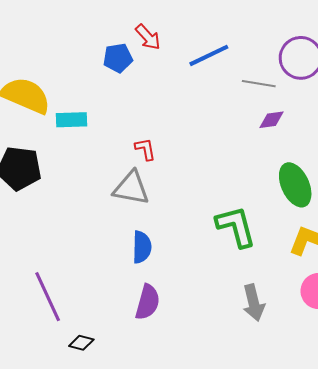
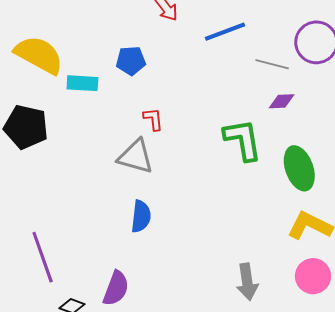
blue pentagon: (118, 58) -> (131, 61), moved
green L-shape: (236, 227) -> (243, 140), moved
purple semicircle: (148, 302) -> (116, 288), moved

